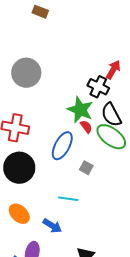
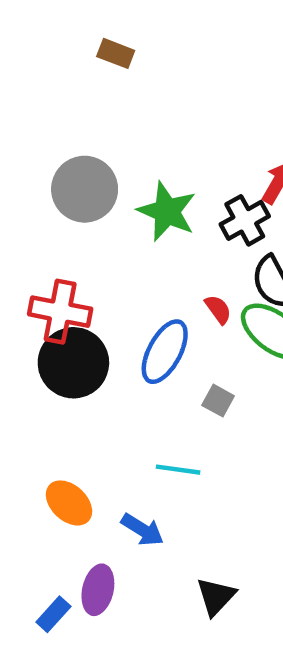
black cross: (98, 87) -> (245, 220), turned 35
green star: (80, 110) -> (167, 211), moved
black circle: (19, 168) -> (73, 363), moved

